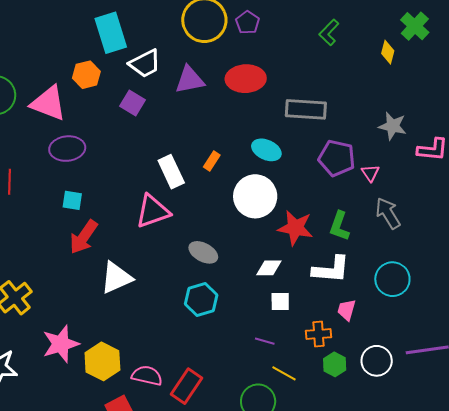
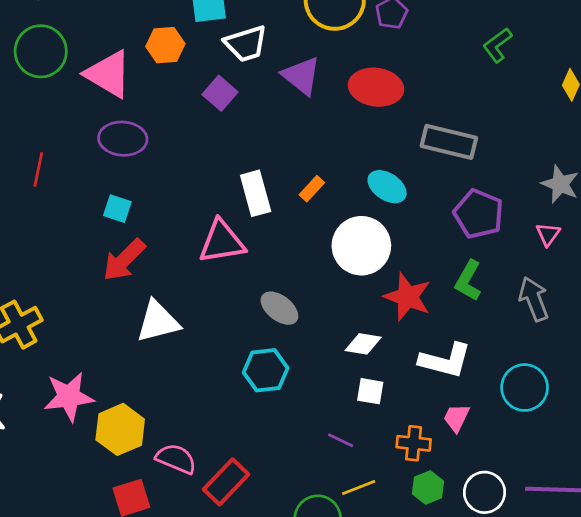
purple triangle: (190, 80) -> (301, 76), turned 40
pink triangle: (370, 173) -> (548, 234), moved
green L-shape: (339, 226) -> (468, 281), moved
yellow line: (284, 373) -> (359, 488), turned -60

